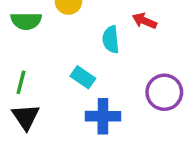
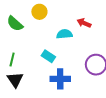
green semicircle: (26, 21) -> (15, 24), turned 42
cyan semicircle: (111, 39) -> (64, 34), turned 91

